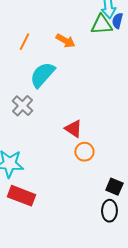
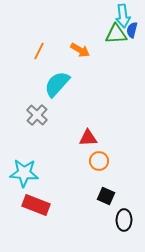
red triangle: (73, 129) -> (88, 138), turned -36
black square: (114, 187) -> (106, 196), moved

